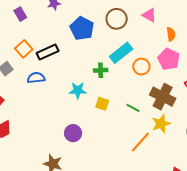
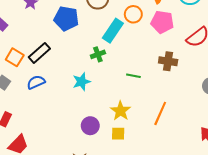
orange circle: (141, 67) -> (133, 14), moved
brown cross: (163, 97) -> (168, 61), size x0.7
yellow square: (102, 104) -> (118, 134), moved
green line: (133, 108) -> (133, 76), moved
yellow star: (161, 124) -> (120, 111), moved

